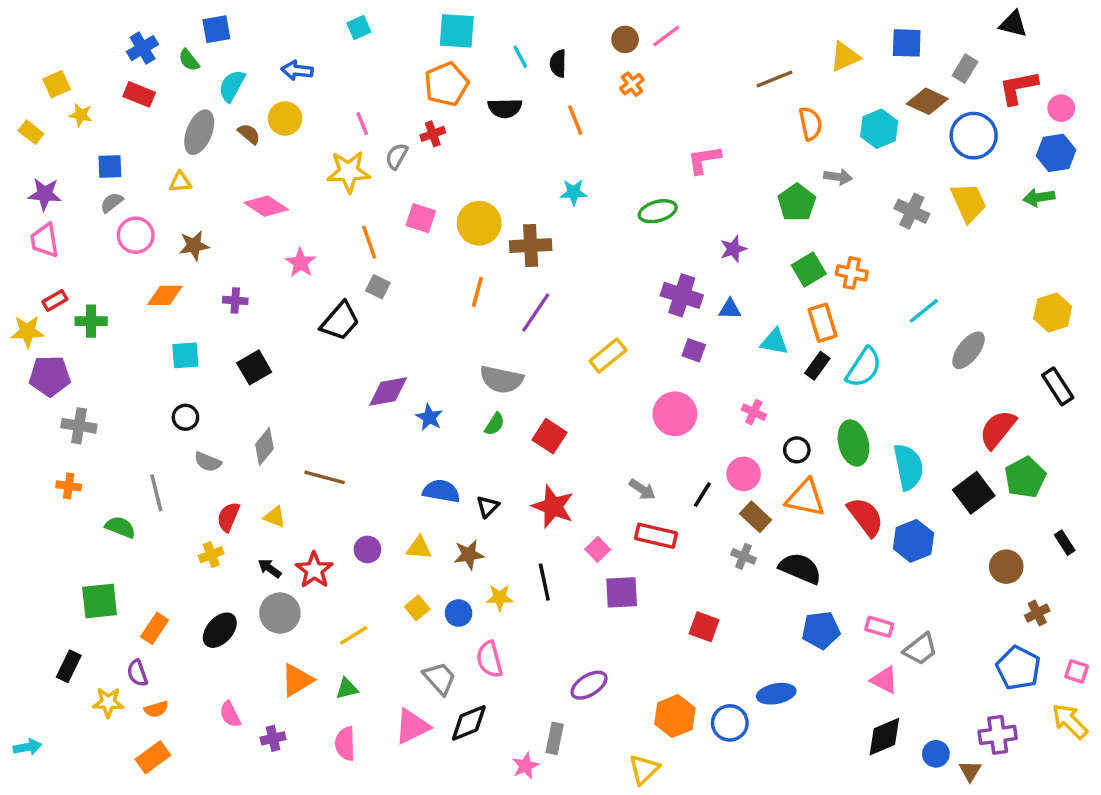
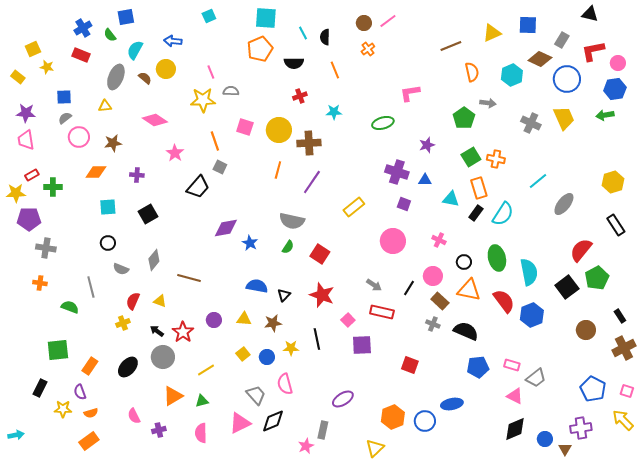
red cross: (433, 134) -> (300, 96), moved
gray semicircle: (397, 156) -> (231, 91), turned 63
brown cross: (1037, 613) -> (624, 348), moved, size x1.6

